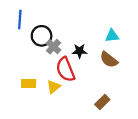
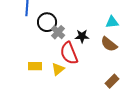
brown rectangle: (102, 102) -> (112, 81), moved

